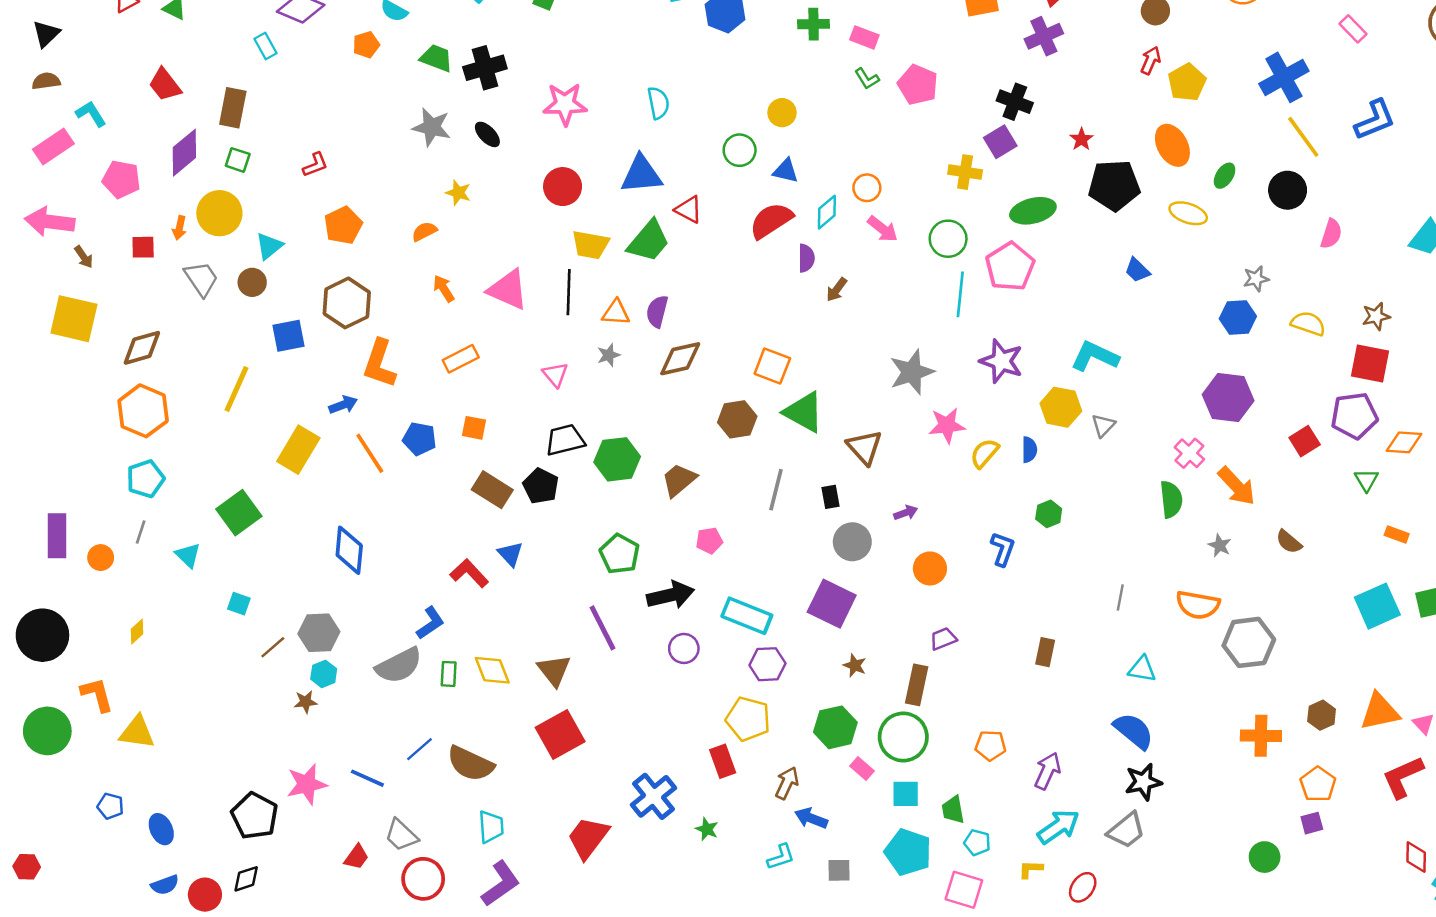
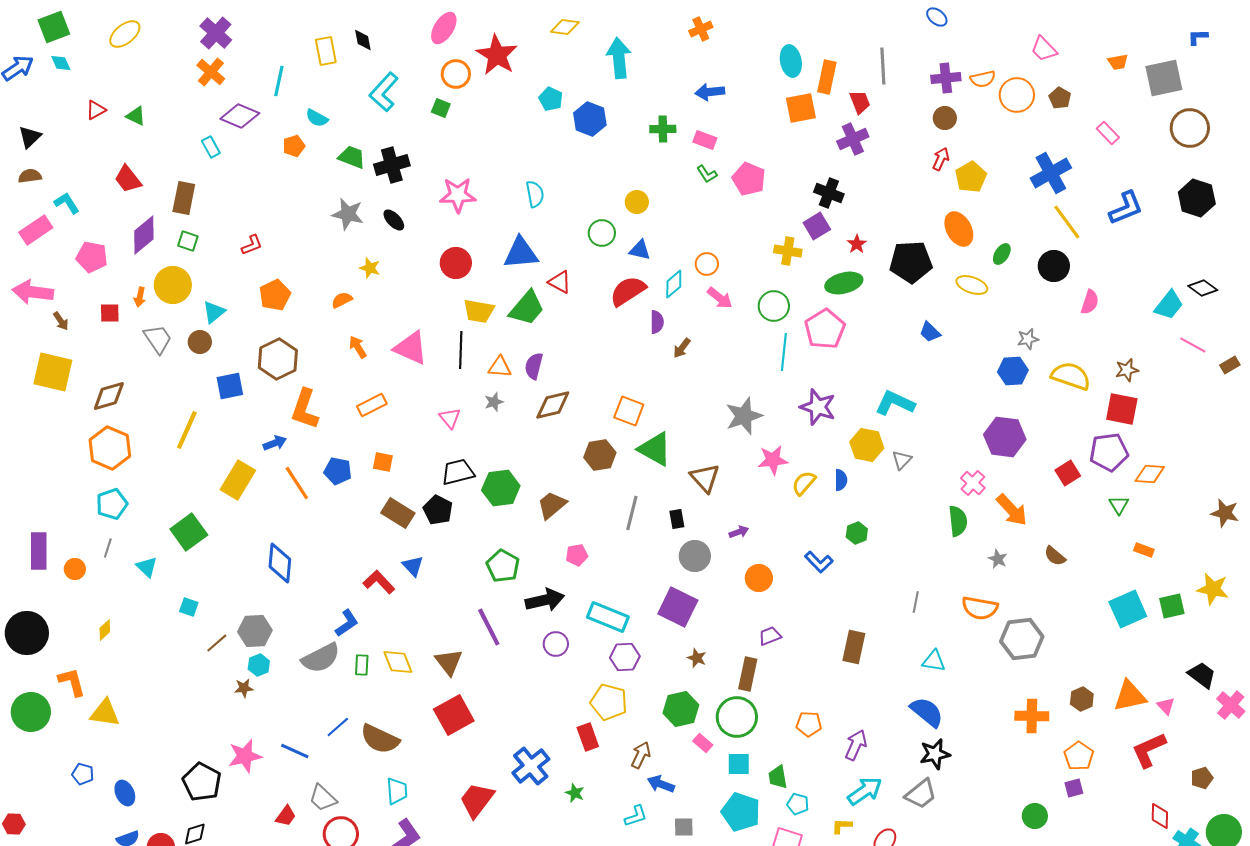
red star: (1081, 139) -> (857, 244), moved
yellow semicircle: (1308, 324) -> (1071, 376), size x1.4
blue L-shape: (1003, 549) -> (819, 562), turned 116
brown rectangle: (1045, 652) -> (854, 647), size x1.4

